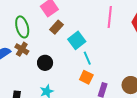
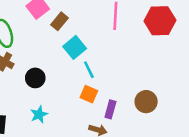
brown rectangle: (57, 27) -> (59, 21), moved

